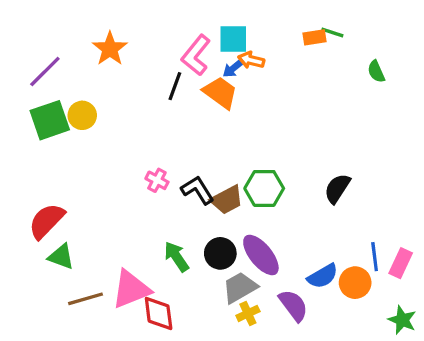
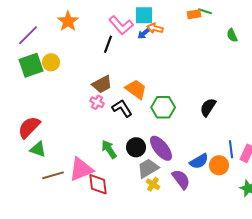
pink L-shape: (196, 55) -> (121, 25), turned -80
orange trapezoid: (220, 93) -> (136, 89), moved
brown trapezoid: (227, 200) -> (102, 84), moved
yellow cross: (248, 313) -> (153, 184), turned -32

